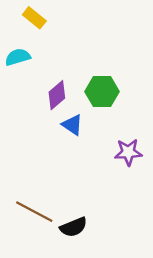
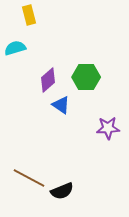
yellow rectangle: (34, 18) -> (29, 15), turned 36

